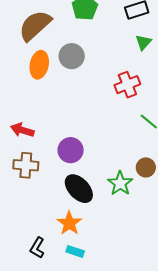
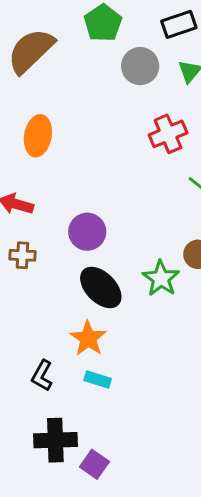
gray circle: (72, 56) -> (140, 66), moved
orange ellipse: (39, 65) -> (38, 136), moved
brown cross: (26, 165) -> (22, 255), size x0.7

